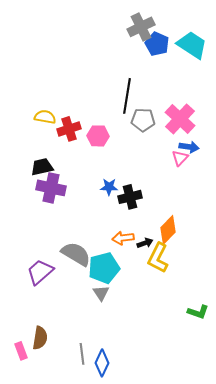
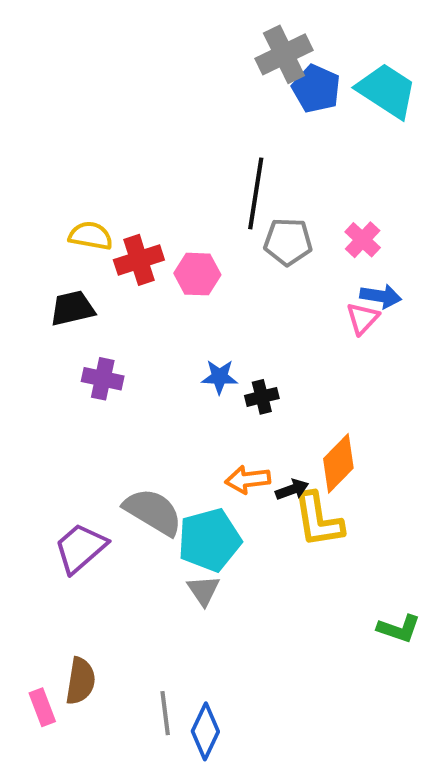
pink cross: (180, 119) -> (363, 240), size x0.6
black trapezoid: (42, 167) -> (72, 308), moved
purple cross: (51, 188) -> (103, 379), size x0.7
black cross: (130, 197) -> (262, 397), size x0.7
yellow L-shape: (158, 258) -> (318, 520), turned -36

